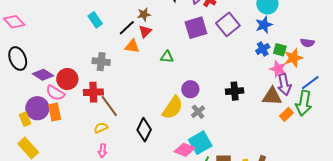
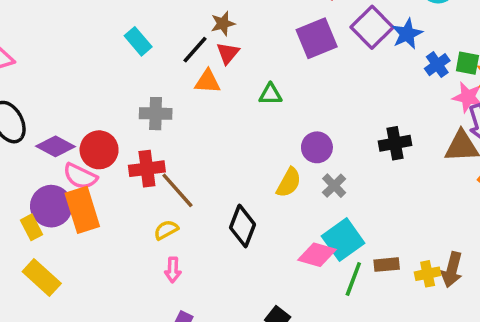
blue star: (264, 25) -> (407, 34), moved
yellow semicircle: (173, 108) -> (289, 182), size x0.7
orange rectangle: (55, 112) -> (82, 210), size x1.4

